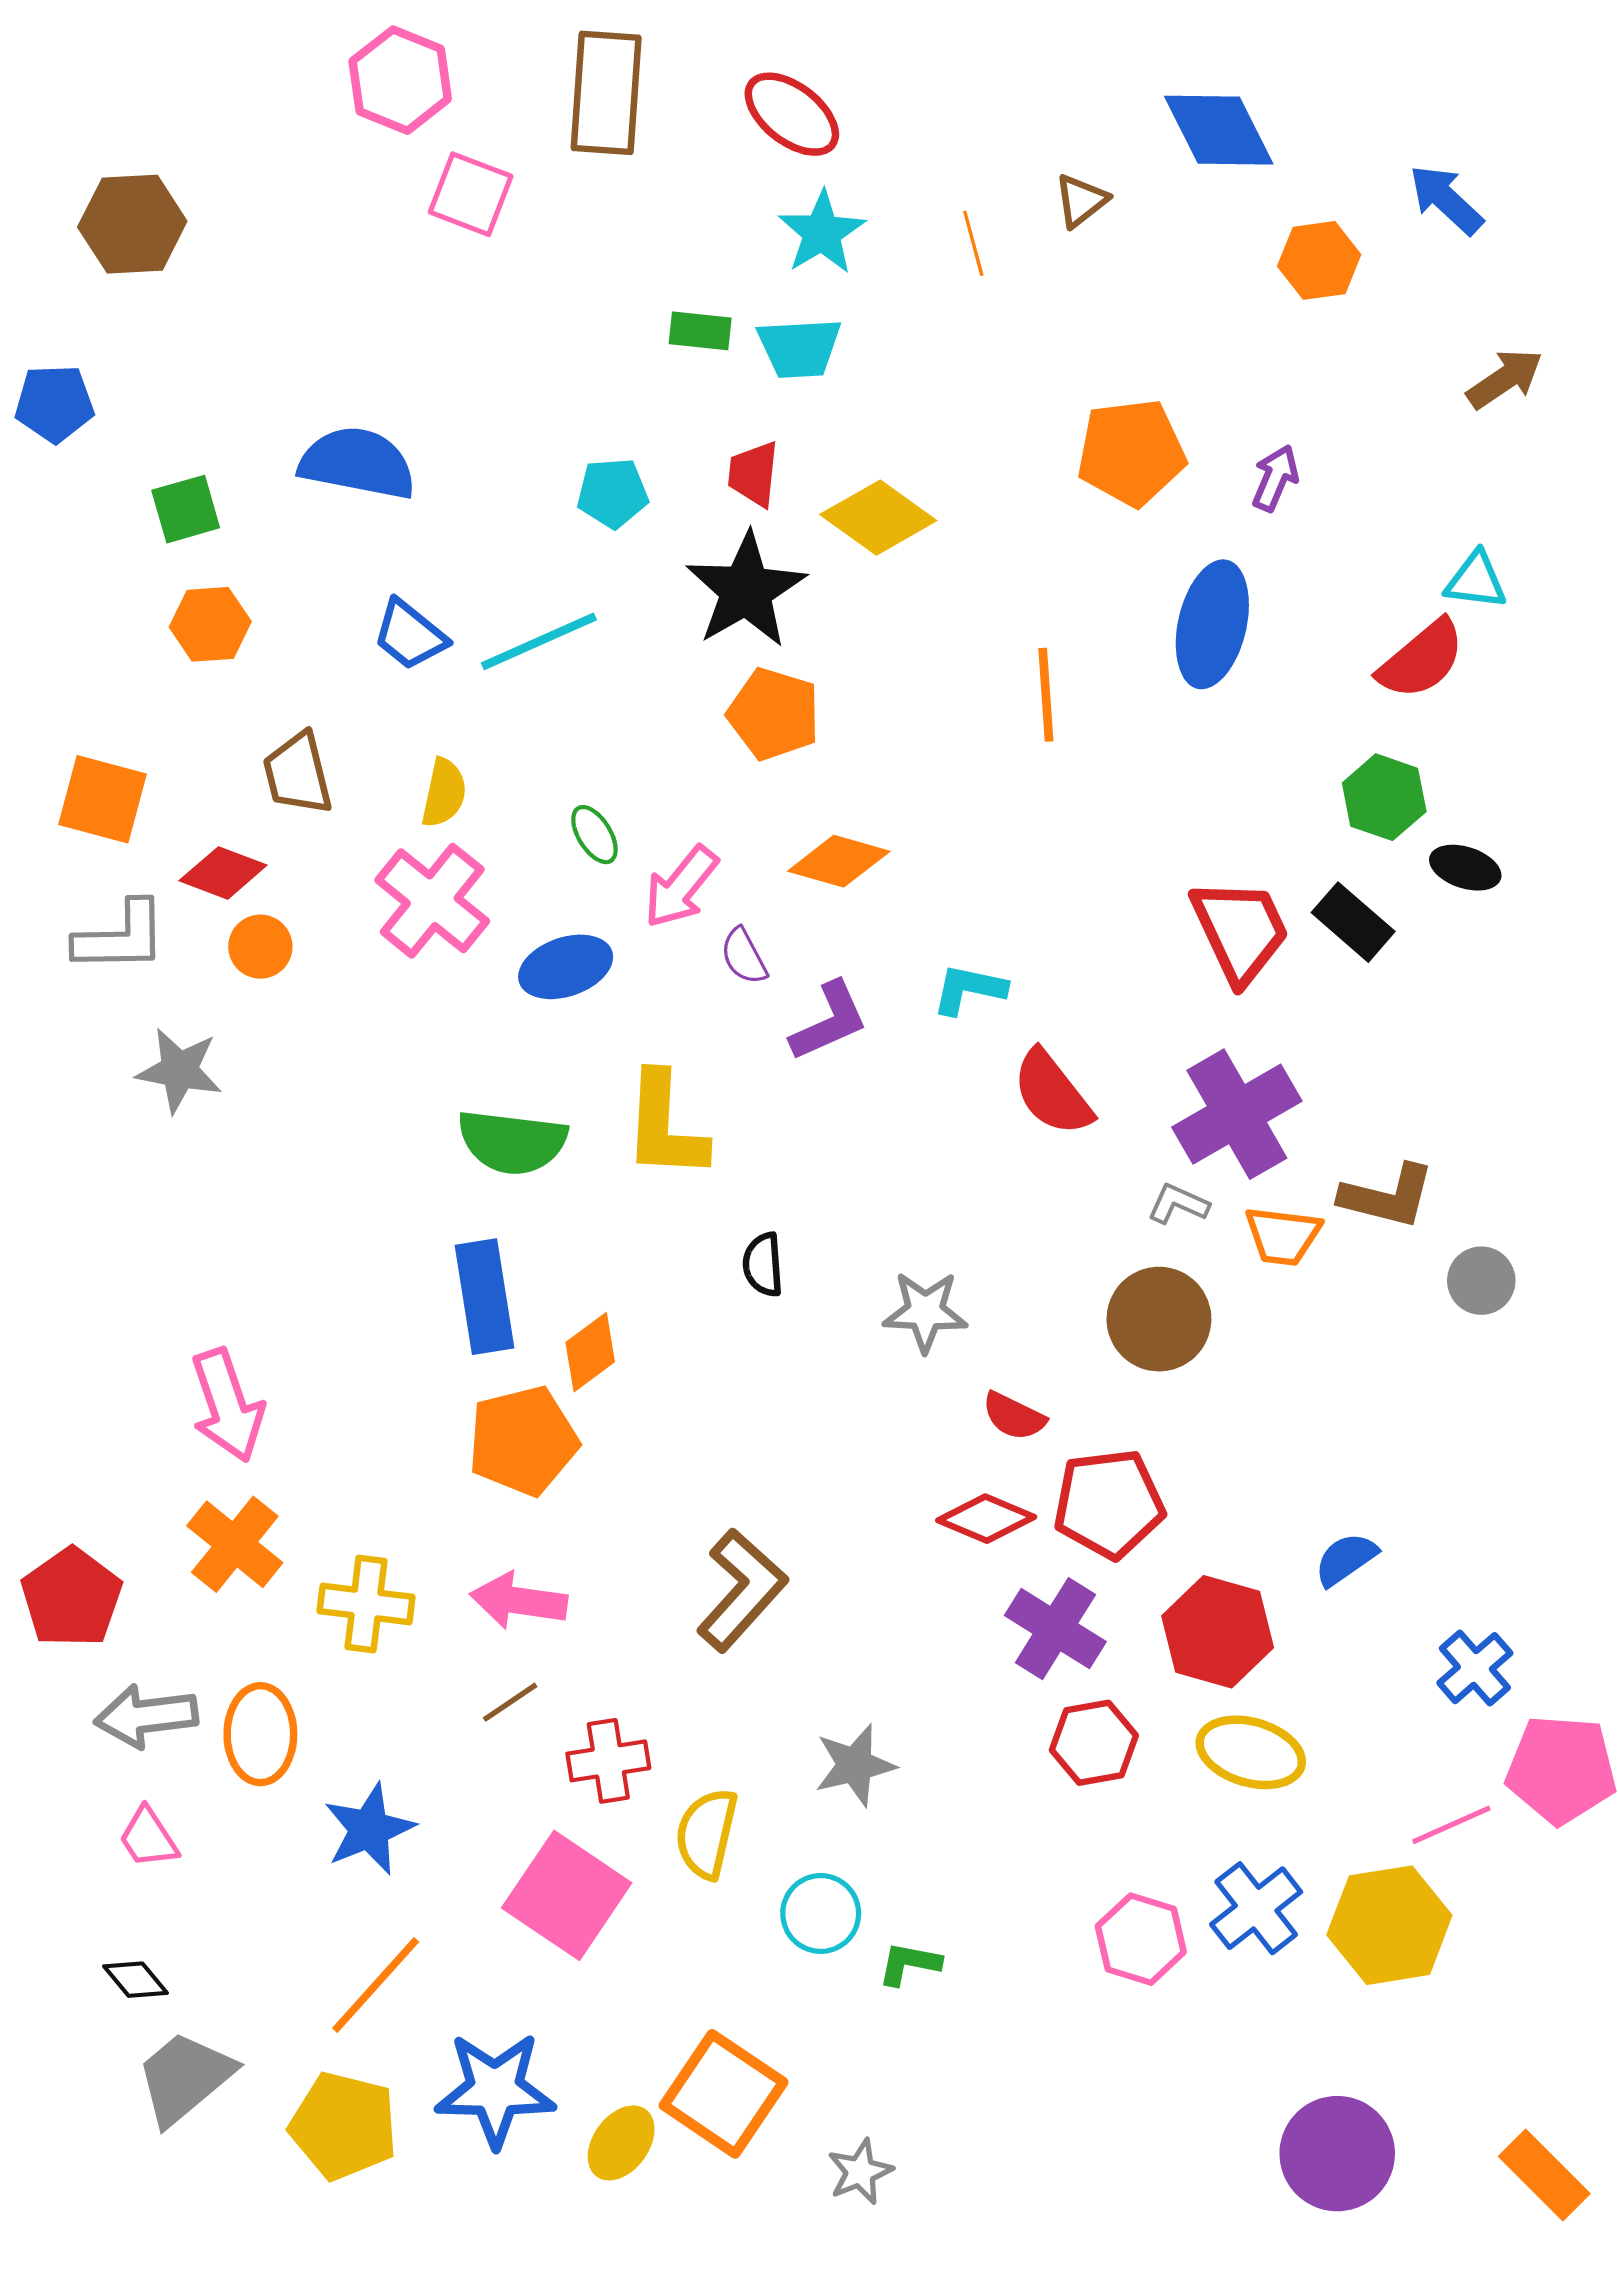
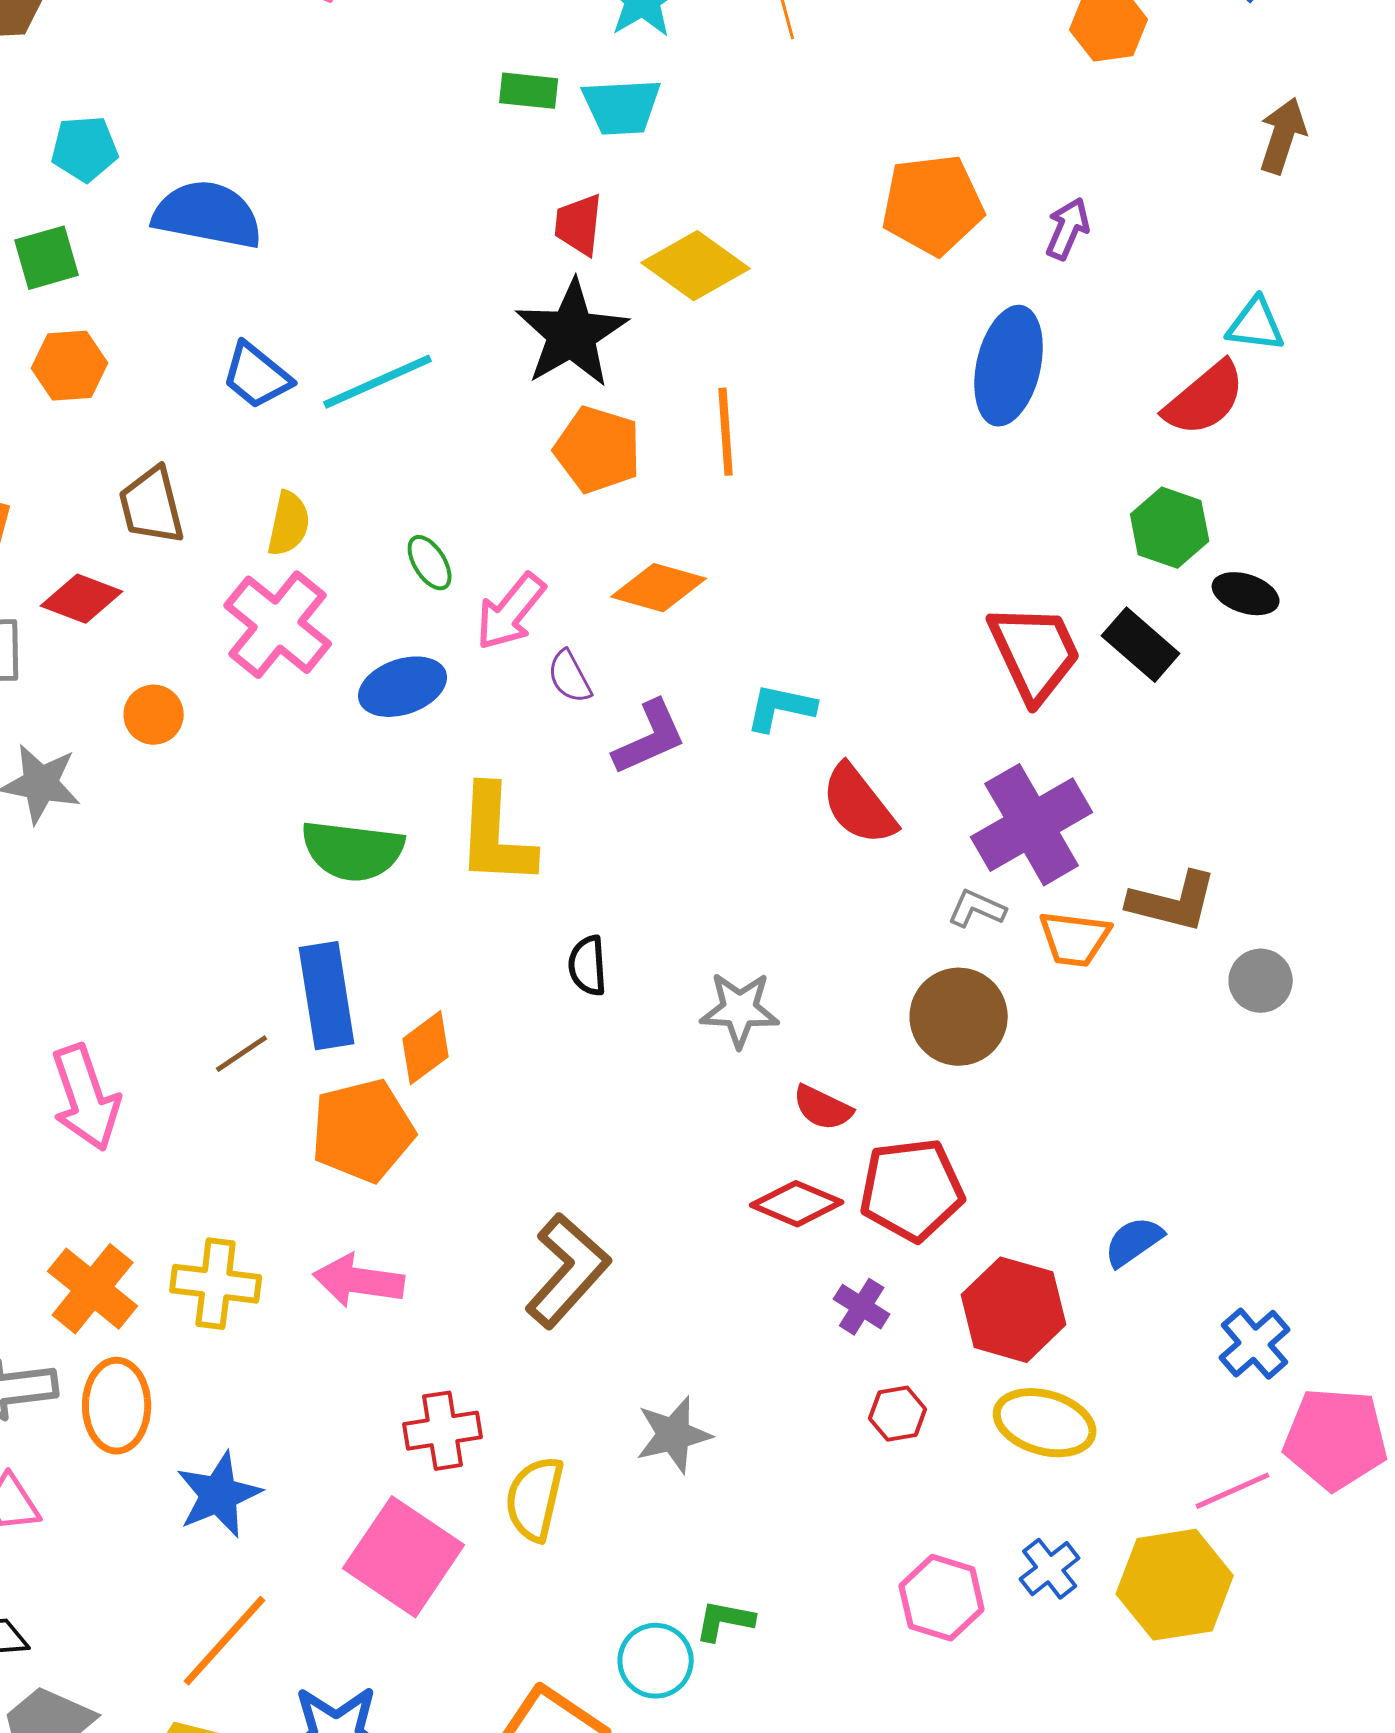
brown arrow: (1505, 379) -> (1283, 136), turned -38
cyan pentagon: (613, 493) -> (85, 149), moved
orange line: (1046, 695) -> (726, 432), moved
orange circle: (260, 947) -> (154, 715), moved
orange cross: (235, 1544) -> (93, 1289), moved
purple cross: (1055, 1629) -> (862, 1307), size x0.6
brown line: (510, 1702) -> (242, 1054), moved
red hexagon: (1094, 1743) -> (898, 1414), size x0.7
blue cross: (1256, 1908) -> (1050, 1569), size x0.7
cyan circle: (821, 1913) -> (656, 1661), moved

